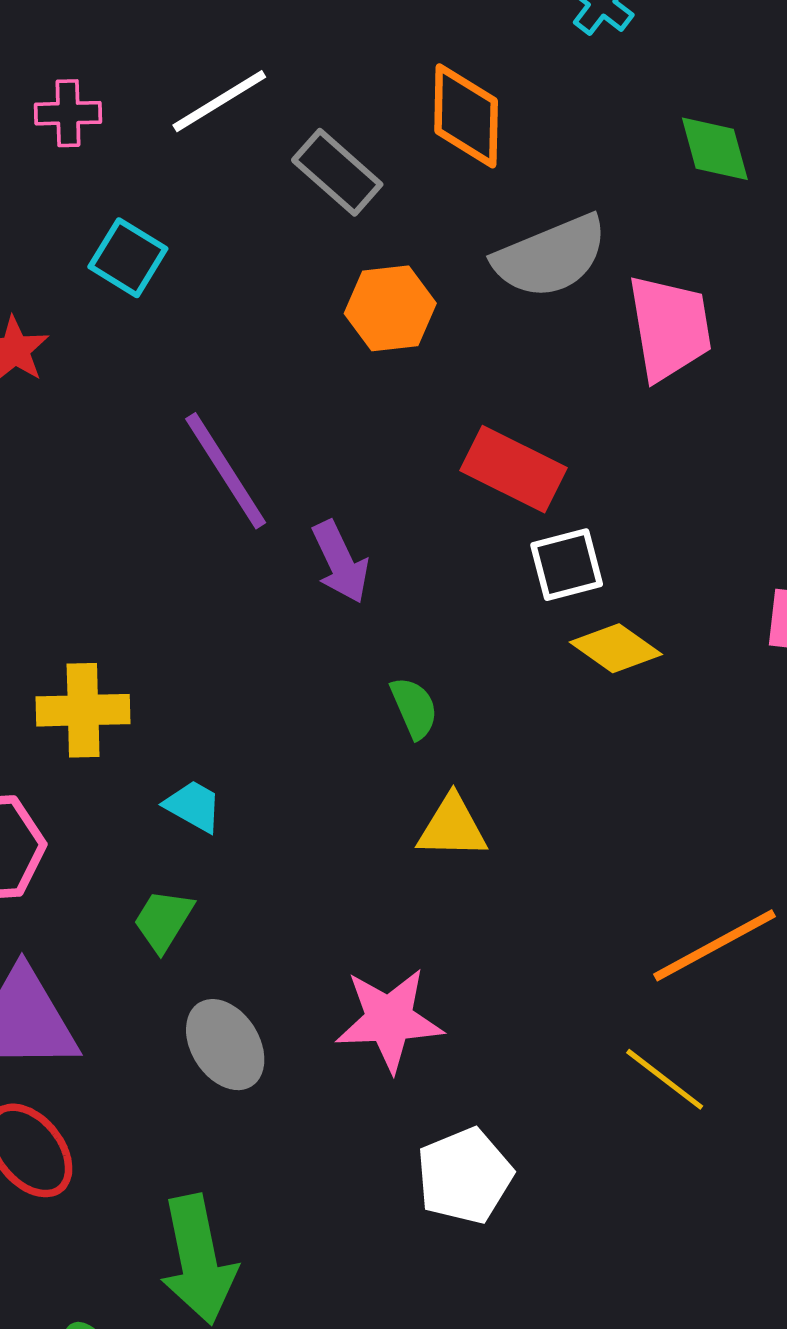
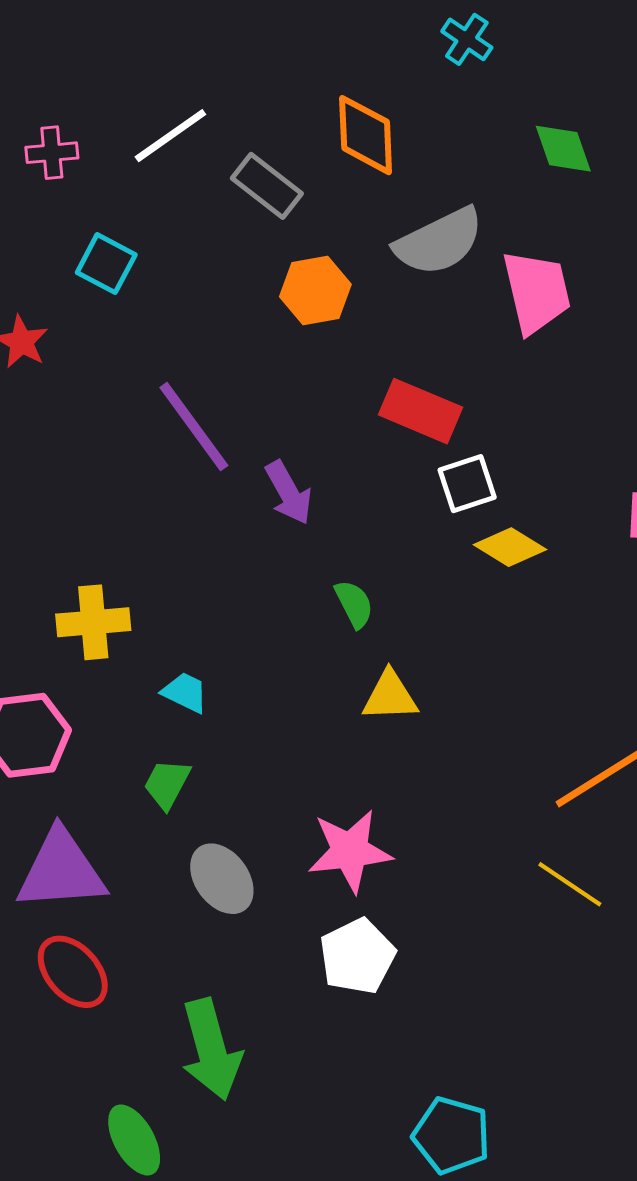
white pentagon: (465, 1176) -> (357, 956), moved

